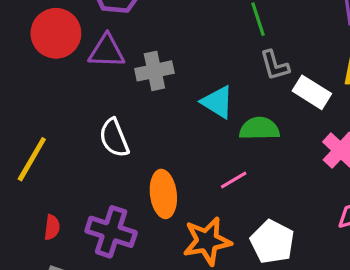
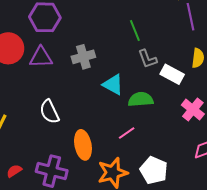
gray cross: (154, 71) -> (83, 57), moved
red semicircle: (52, 227) -> (14, 171), turned -126

